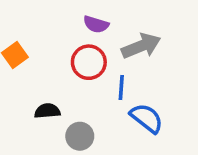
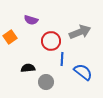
purple semicircle: (96, 24) -> (31, 20), moved
blue line: (121, 87) -> (62, 59), moved

